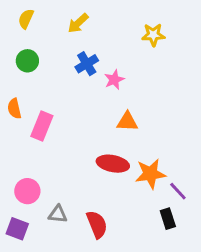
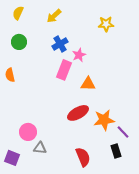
pink rectangle: (42, 126) -> (64, 70), moved
red ellipse: (113, 164) -> (78, 113), turned -40
pink circle: (27, 191) -> (28, 132), moved
red semicircle: (97, 224) -> (83, 157), moved

